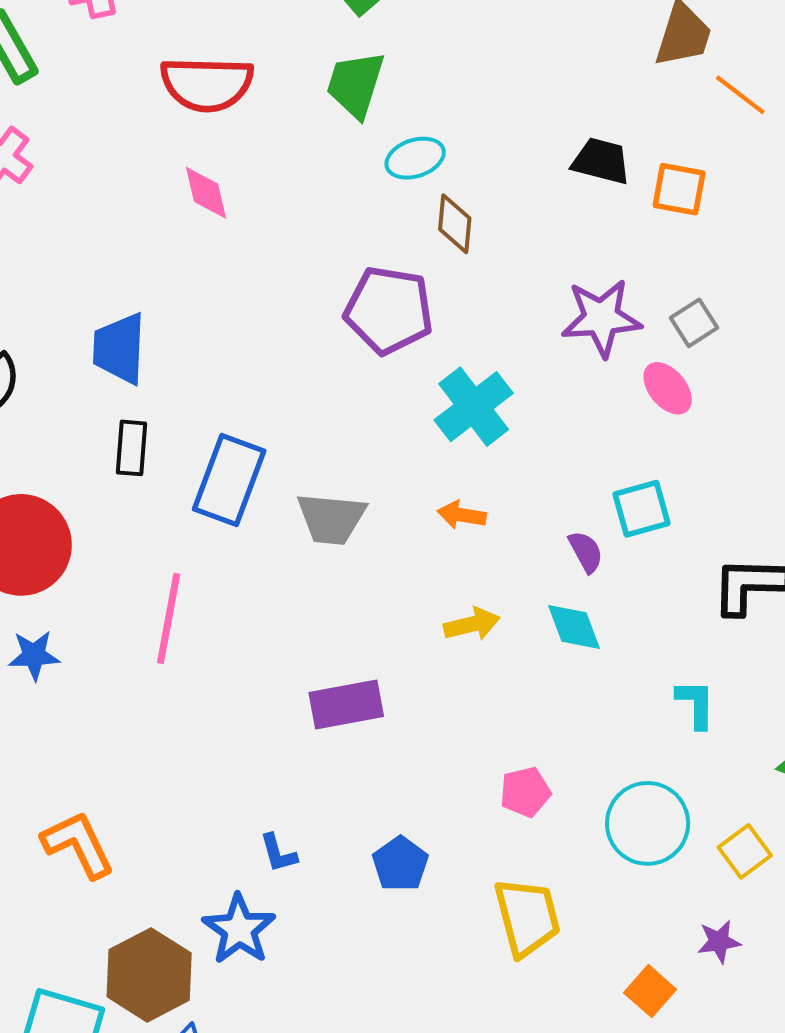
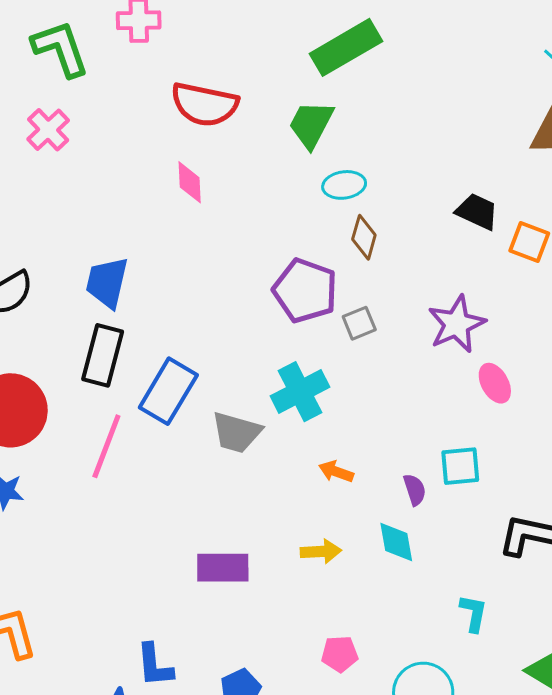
purple star: (601, 318) -> (457, 324), turned -30
gray square: (694, 323) -> (359, 323), moved
cyan cross: (474, 407) -> (300, 392), moved
black rectangle: (132, 448) -> (103, 355), size x1.5
orange arrow: (462, 515) -> (336, 472), moved
pink line: (169, 618) -> (106, 446), moved
yellow arrow: (472, 624) -> (321, 551), moved
blue L-shape: (278, 853) -> (155, 665), size x1.5

